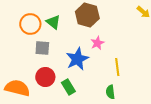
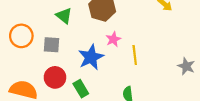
orange circle: (30, 24) -> (21, 36), moved
yellow line: (117, 67) -> (135, 55), moved

